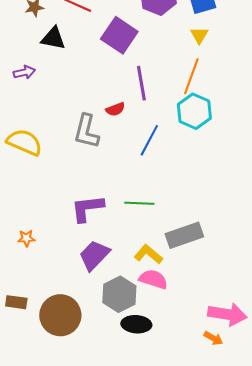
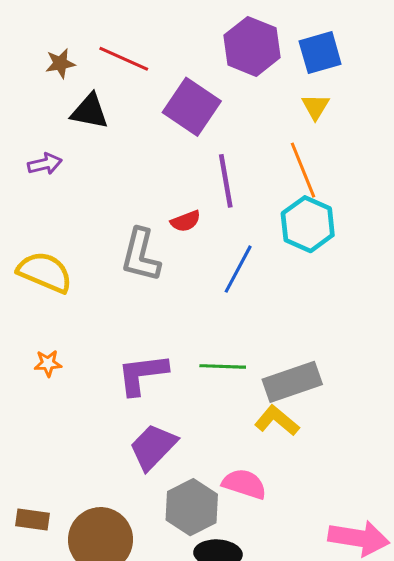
orange line: (191, 76) -> (303, 170), turned -42
gray rectangle: (184, 235) -> (292, 382), moved
orange star: (26, 238) -> (48, 363), moved
yellow L-shape: (148, 254) -> (277, 421), moved

